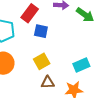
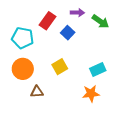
blue square: (41, 31) -> (68, 33), moved, turned 32
brown triangle: (48, 82) -> (37, 92), moved

